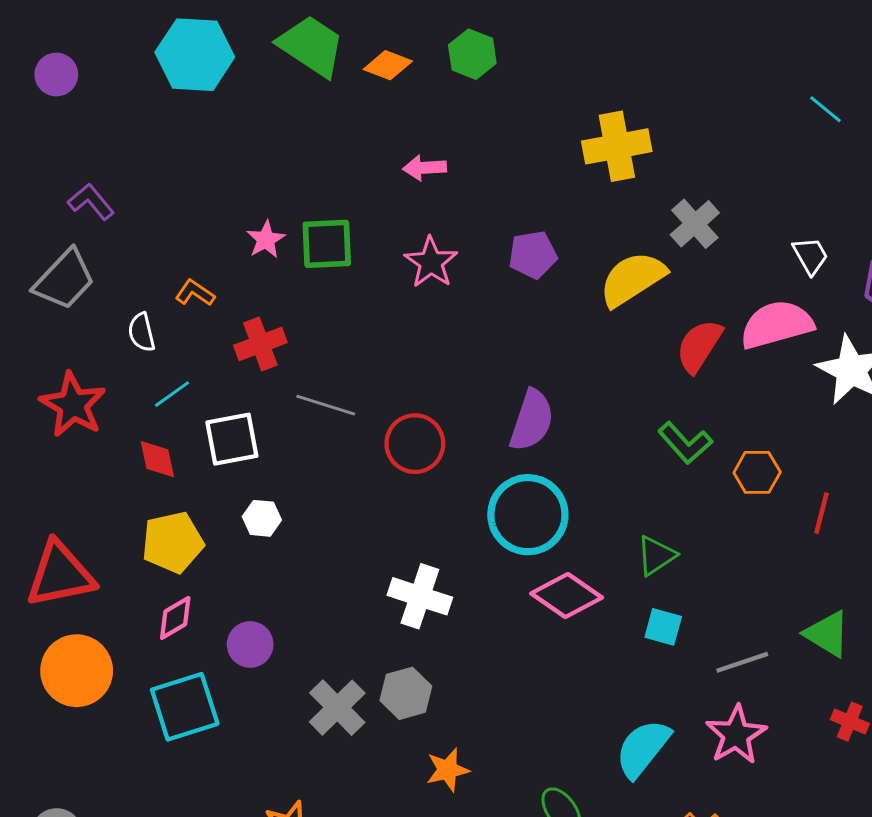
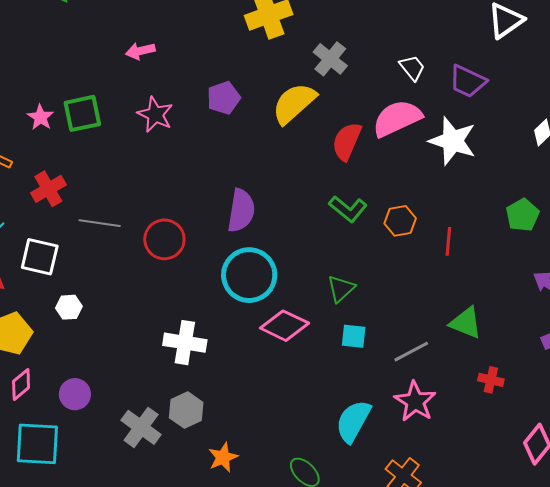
white square: (232, 439) -> (40, 257), turned 33
cyan square: (185, 707) -> (37, 444), turned 30

